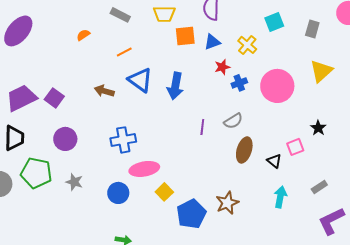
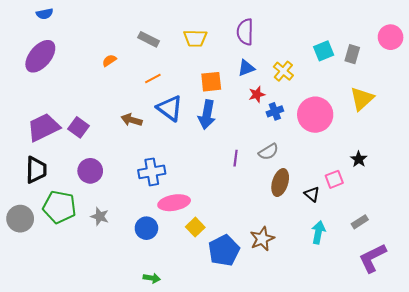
cyan square: (274, 22) -> (324, 51), moved
orange square: (185, 36) -> (211, 82), moved

